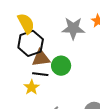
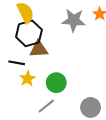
green circle: (61, 66) -> (56, 83), moved
black line: (40, 74) -> (17, 63), moved

